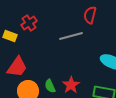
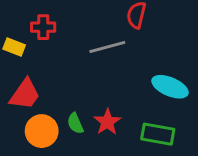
red cross: (29, 23) -> (43, 27), turned 35

